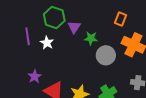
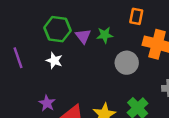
purple line: (28, 36) -> (18, 58), moved
green star: (91, 38) -> (105, 35), moved

